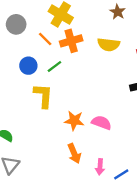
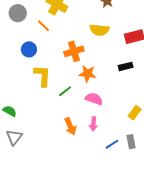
orange cross: (71, 41) -> (74, 51), moved
green line: (54, 67) -> (65, 91), moved
orange star: (74, 121) -> (87, 74), moved
pink arrow: (100, 167) -> (93, 124), moved

